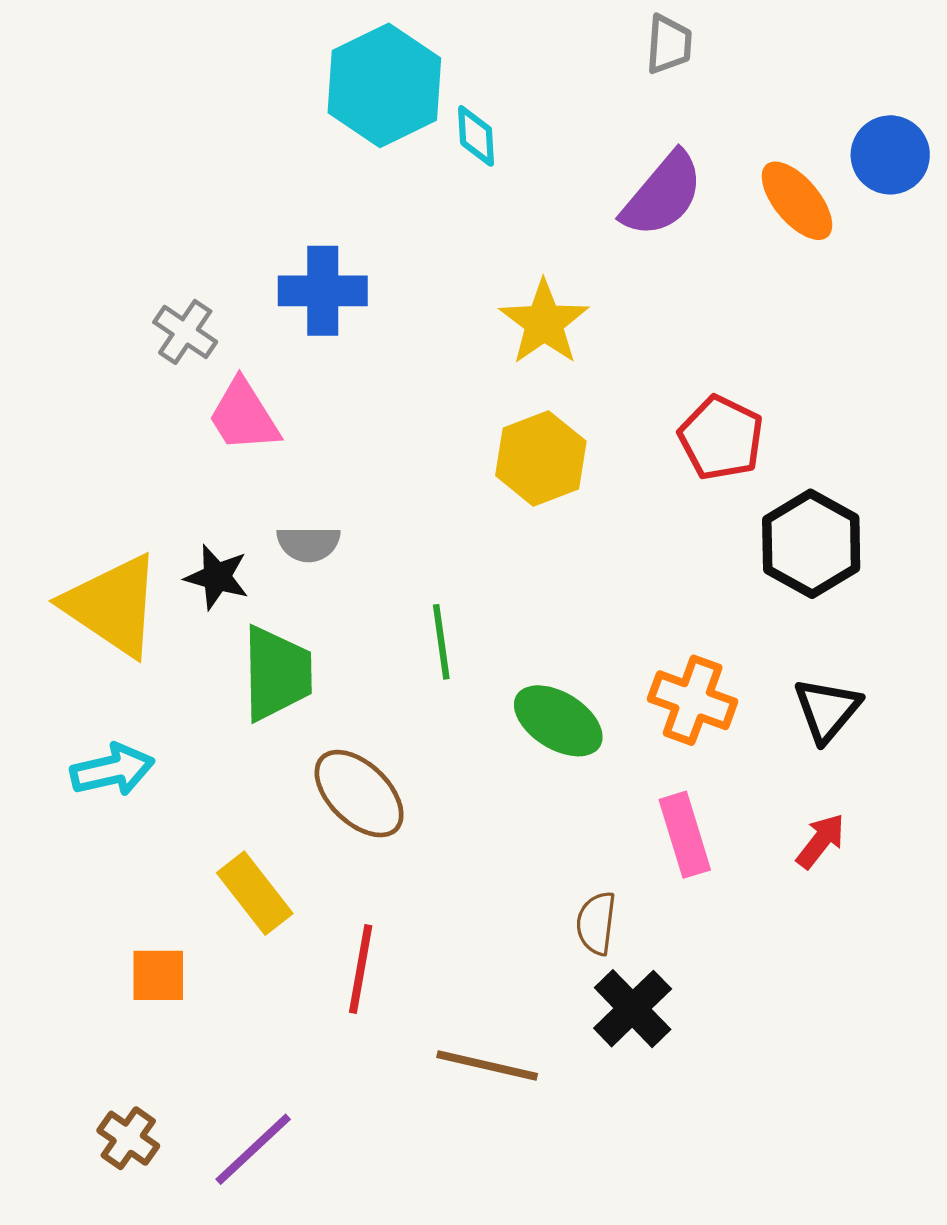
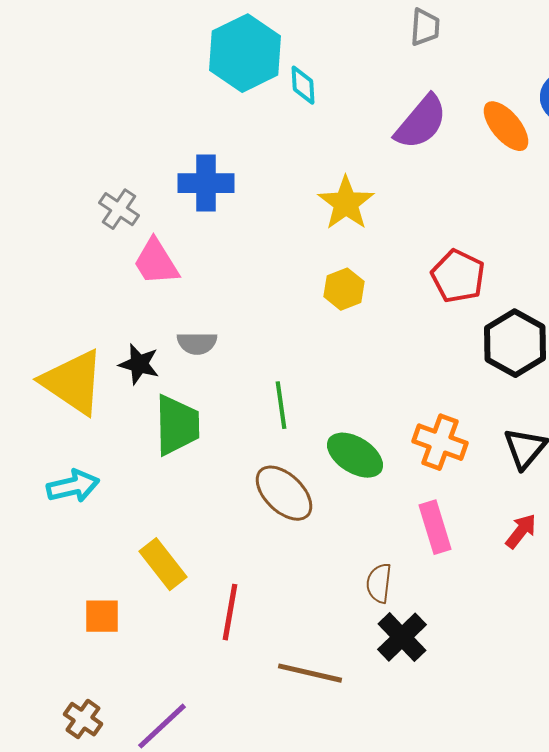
yellow hexagon: (541, 458) -> (344, 289), size x0.7
brown ellipse: (359, 794) -> (284, 493), moved

